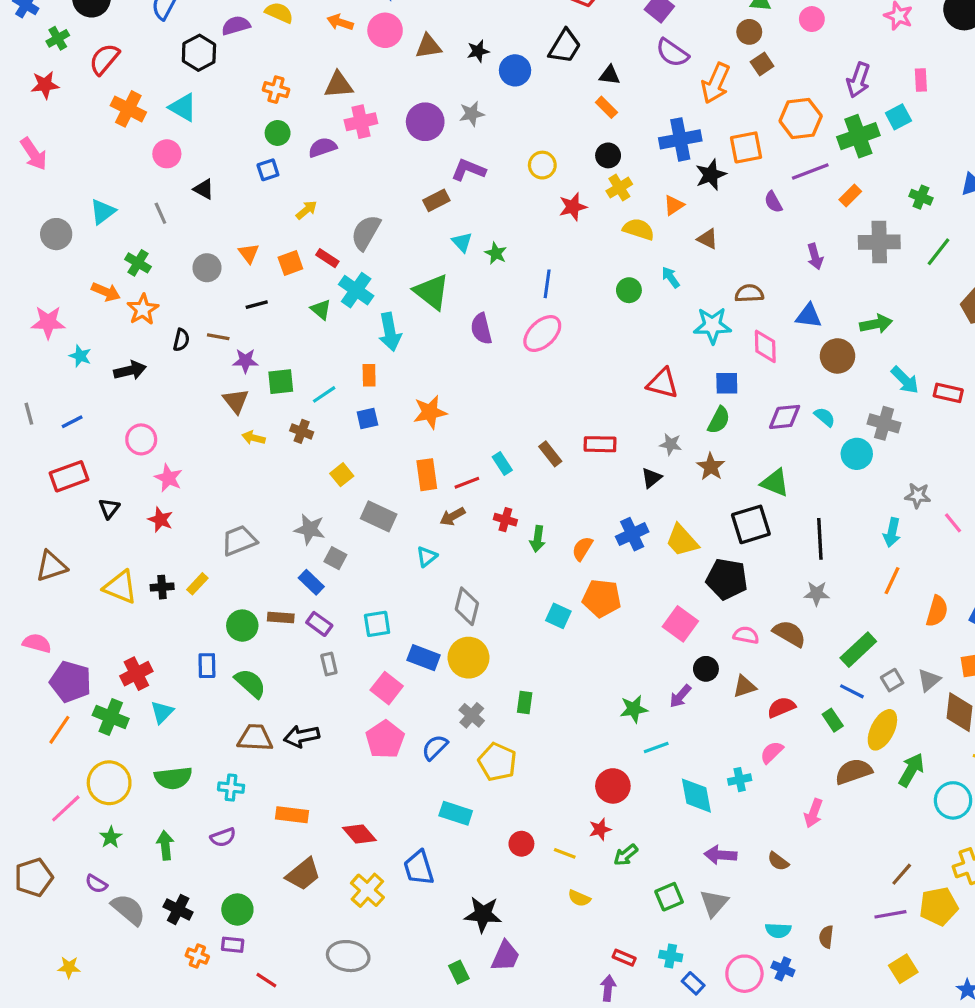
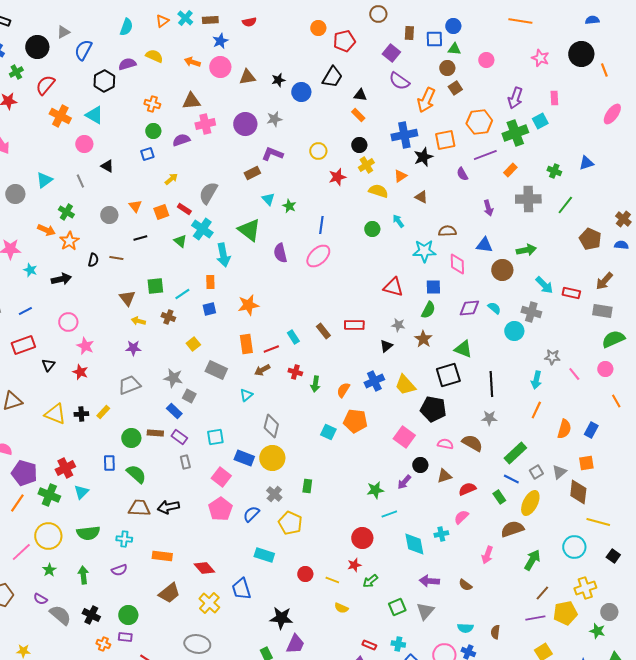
purple star: (245, 361) -> (133, 348), moved
green arrow: (911, 770) -> (532, 560), moved

